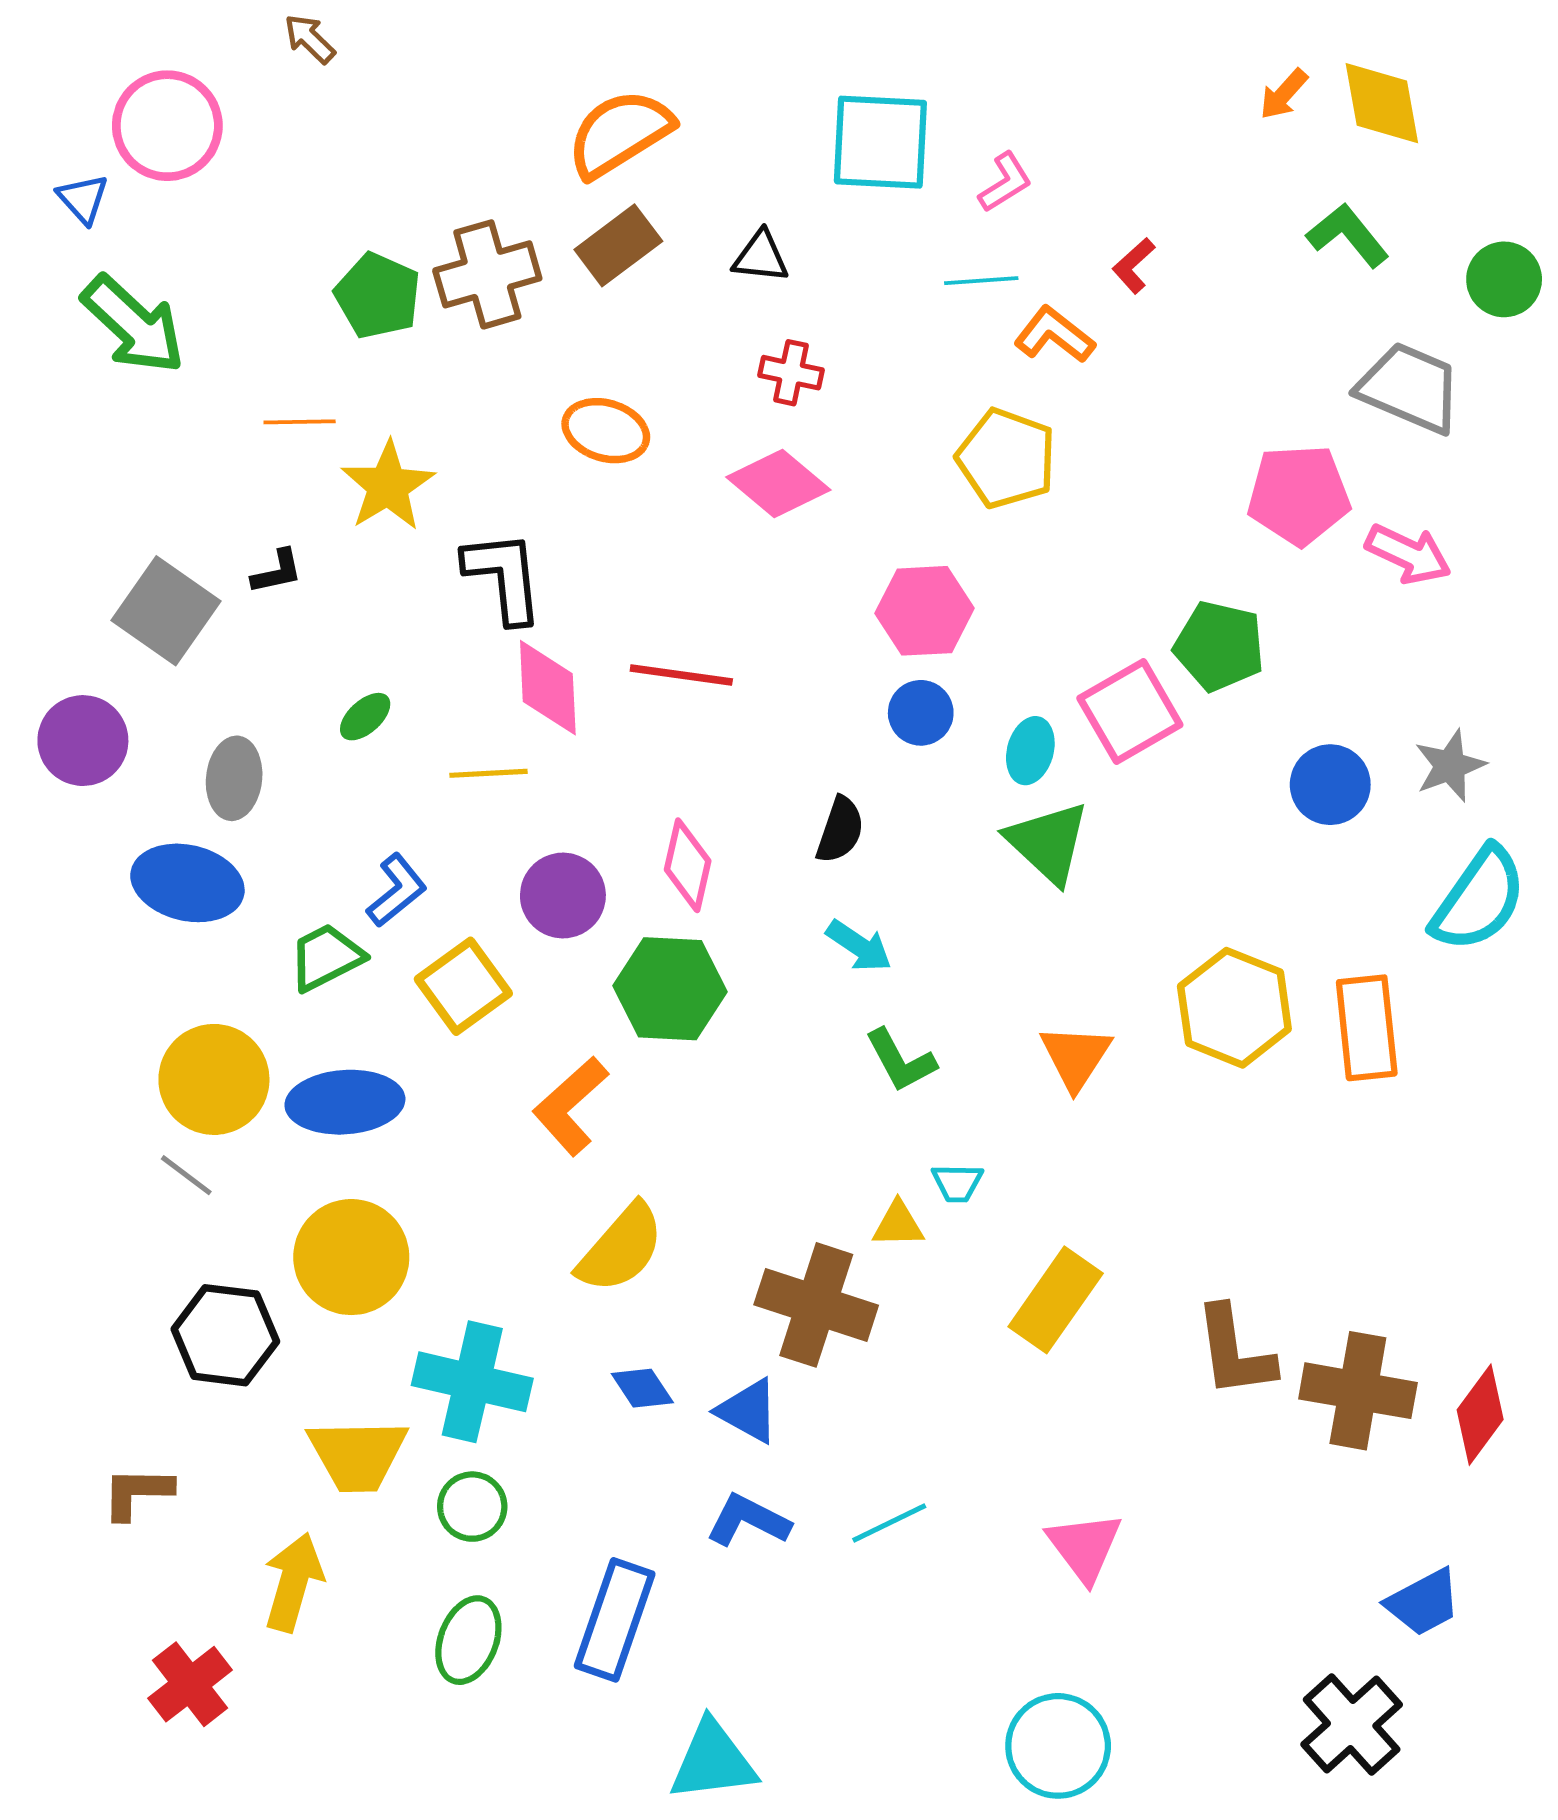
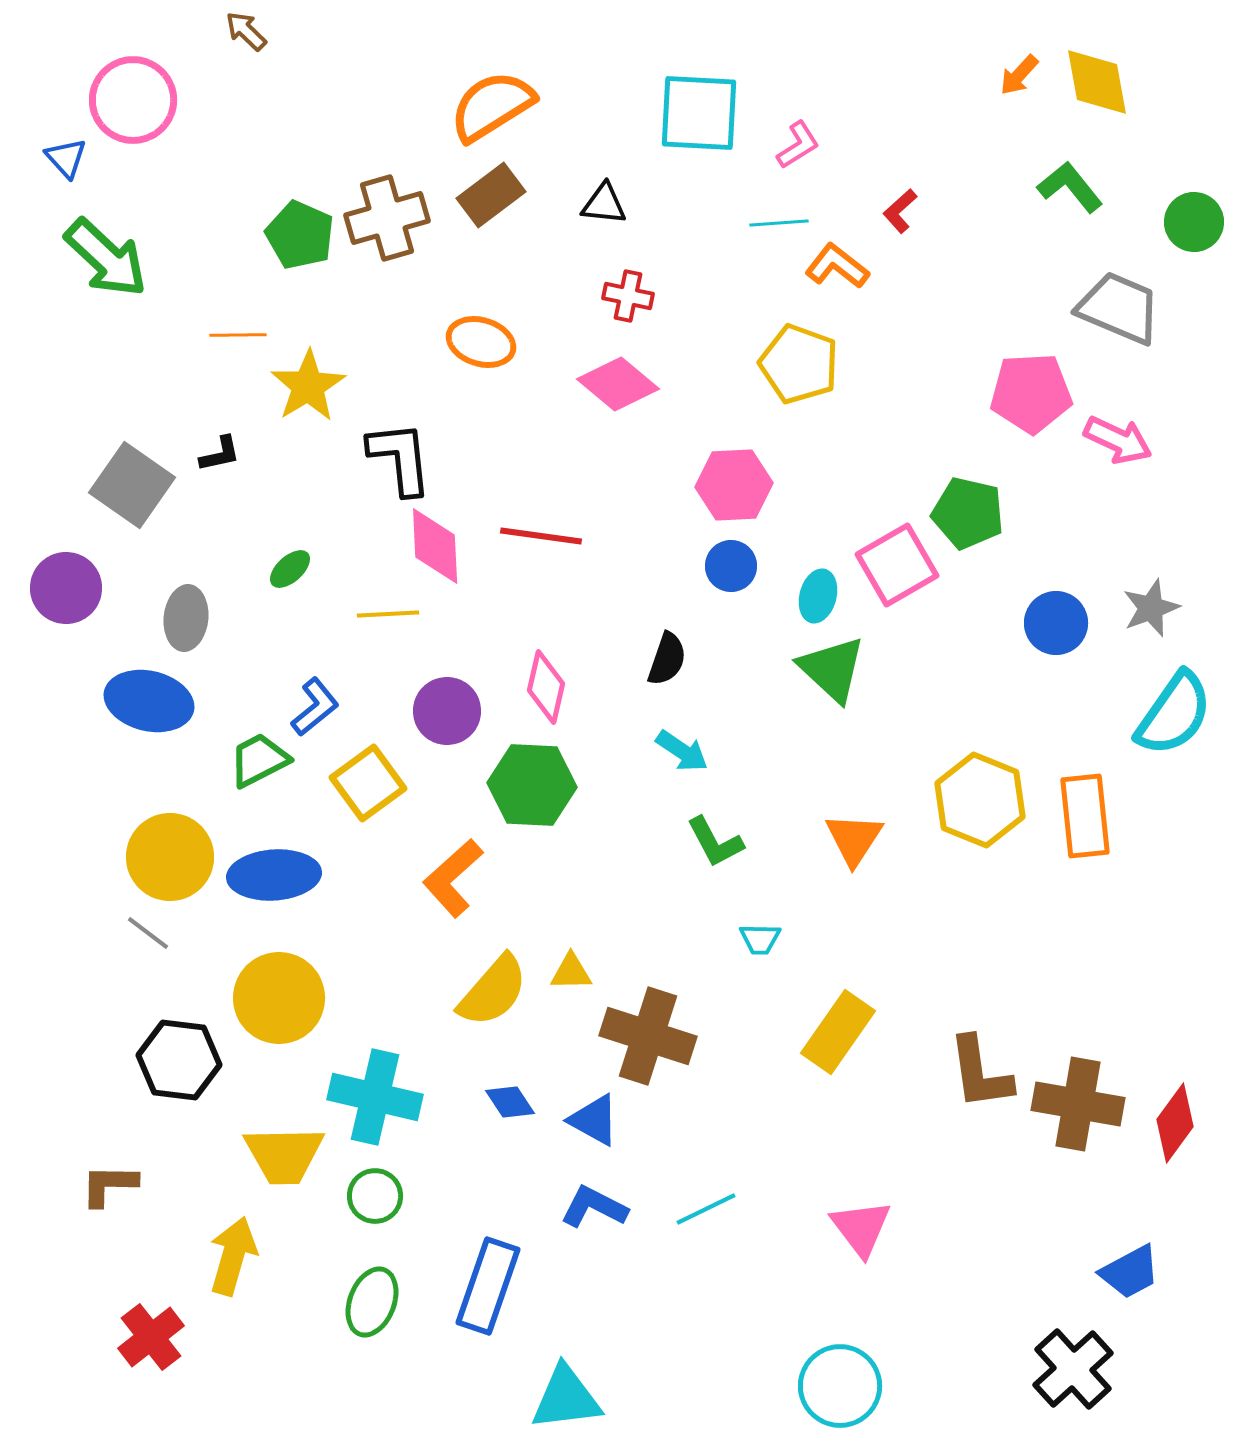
yellow triangle: (898, 1224) -> (571, 972), moved

